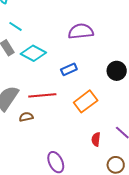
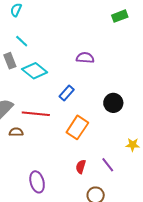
purple semicircle: (81, 31) -> (85, 58), size x0.7
blue rectangle: (69, 69) -> (67, 93), turned -35
orange rectangle: (86, 101) -> (77, 127), turned -30

